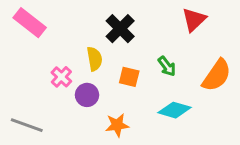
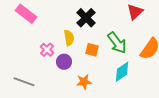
green arrow: (167, 66) -> (117, 43), size x1.6
cyan diamond: (174, 110) -> (122, 72), turned -50

